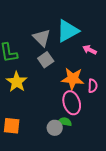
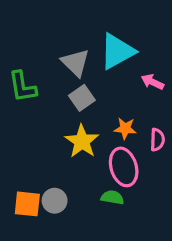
orange star: (73, 79) -> (125, 128), size x0.6
yellow star: (17, 82) -> (82, 141), moved
gray circle: (55, 128) -> (55, 201), moved

